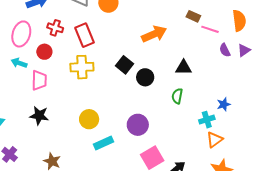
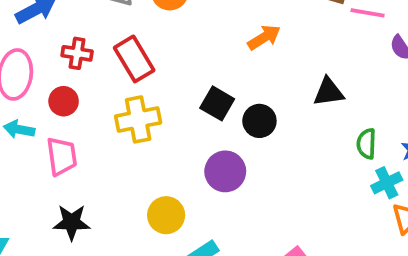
orange arrow: (154, 34) -> (264, 37), size x0.7
green semicircle: (177, 96) -> (366, 144), moved
purple circle: (138, 125) -> (225, 171), moved

